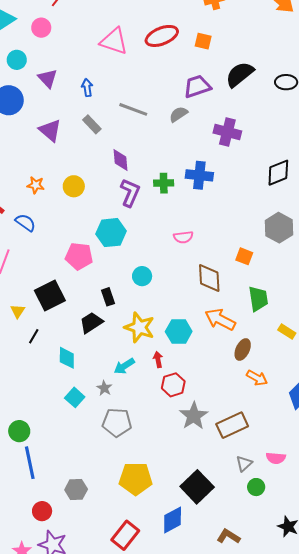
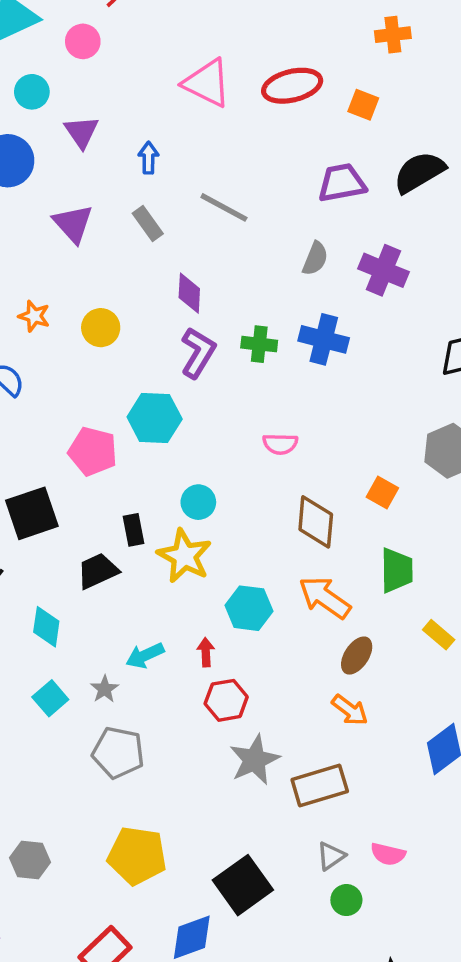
gray semicircle: (178, 114) -> (315, 259), moved, turned 138
yellow star: (139, 327) -> (184, 556), moved
orange arrow: (257, 378) -> (350, 710), moved

